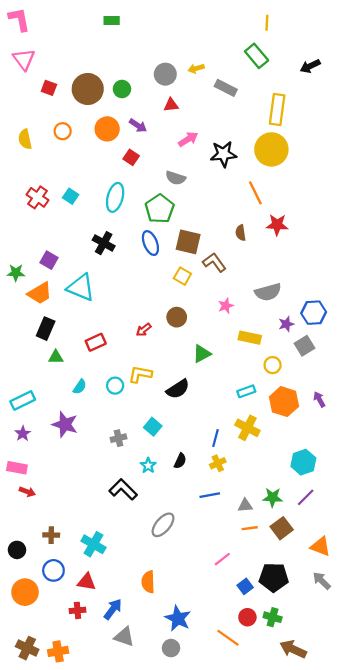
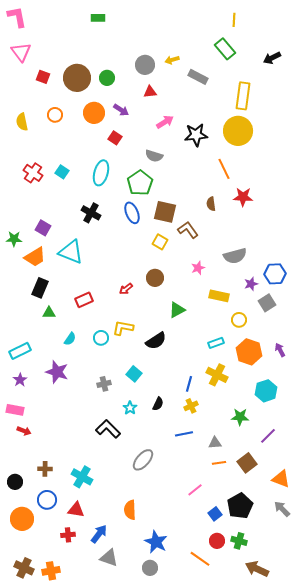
cyan hexagon: (303, 462) -> (266, 391), moved
green star: (273, 497) -> (240, 417), moved
black pentagon: (274, 577) -> (240, 506), turned -30

